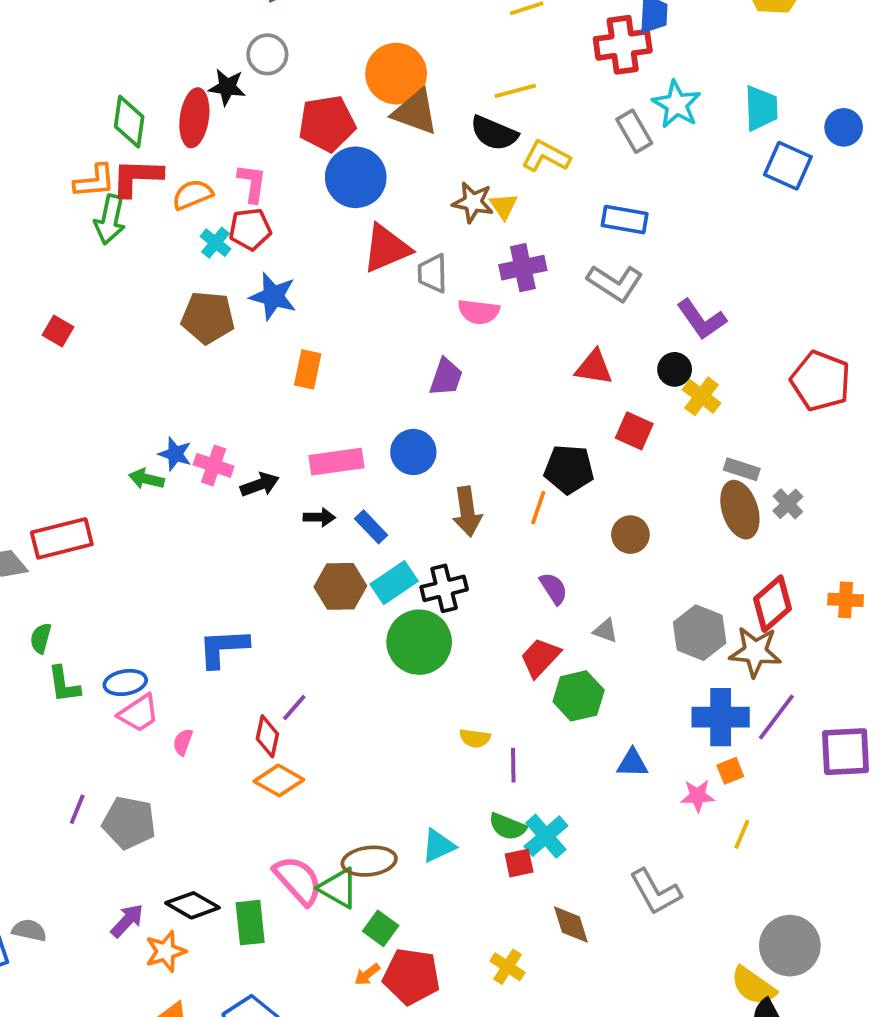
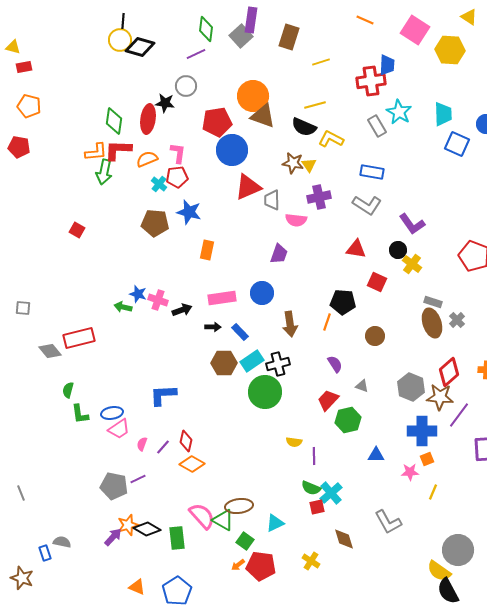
purple line: (294, 707) -> (163, 447), moved
purple line: (776, 717) -> (459, 415), moved
purple line: (77, 809) -> (138, 479), moved, turned 42
cyan triangle: (438, 846) -> (275, 523), moved
orange star: (166, 951) -> (128, 525), moved

